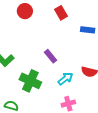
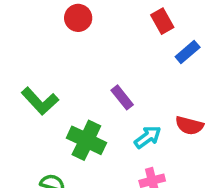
red rectangle: (61, 13) -> (162, 21), moved
blue rectangle: (88, 30) -> (188, 52), turned -48

